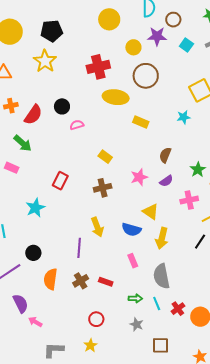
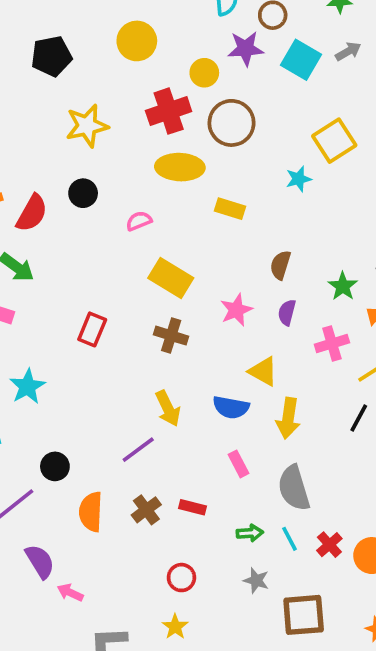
yellow circle: (109, 19) -> (137, 41), moved
cyan square: (186, 45) -> (301, 60), size x1.5
yellow star: (45, 61) -> (87, 126), moved, turned 30
red cross: (98, 67) -> (169, 111), moved
cyan star: (184, 117) -> (299, 179), moved
pink semicircle: (77, 125) -> (139, 221), moved
yellow rectangle: (105, 157) -> (171, 278), size x1.6
purple semicircle: (166, 181) -> (287, 312), turned 144
brown cross: (103, 188) -> (171, 336), turned 36
cyan star: (35, 208) -> (27, 387), moved
purple line: (79, 248) -> (138, 450), turned 54
brown square: (161, 345) -> (304, 615), size x1.4

